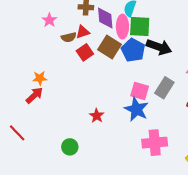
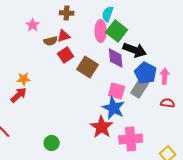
purple diamond: (105, 18) -> (116, 58), moved
green square: (140, 27) -> (117, 31), turned 35
brown square: (110, 47) -> (88, 67), moved
blue pentagon: (133, 50) -> (146, 73), moved
red star: (97, 116) -> (102, 127), moved, size x1.6

